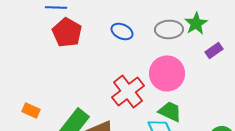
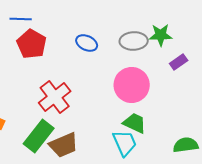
green star: (196, 23) -> (161, 35), turned 30
red cross: (128, 91) -> (55, 97), moved

